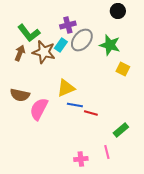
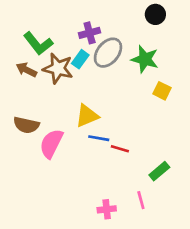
brown arrow: (20, 53) -> (26, 70), turned -84

